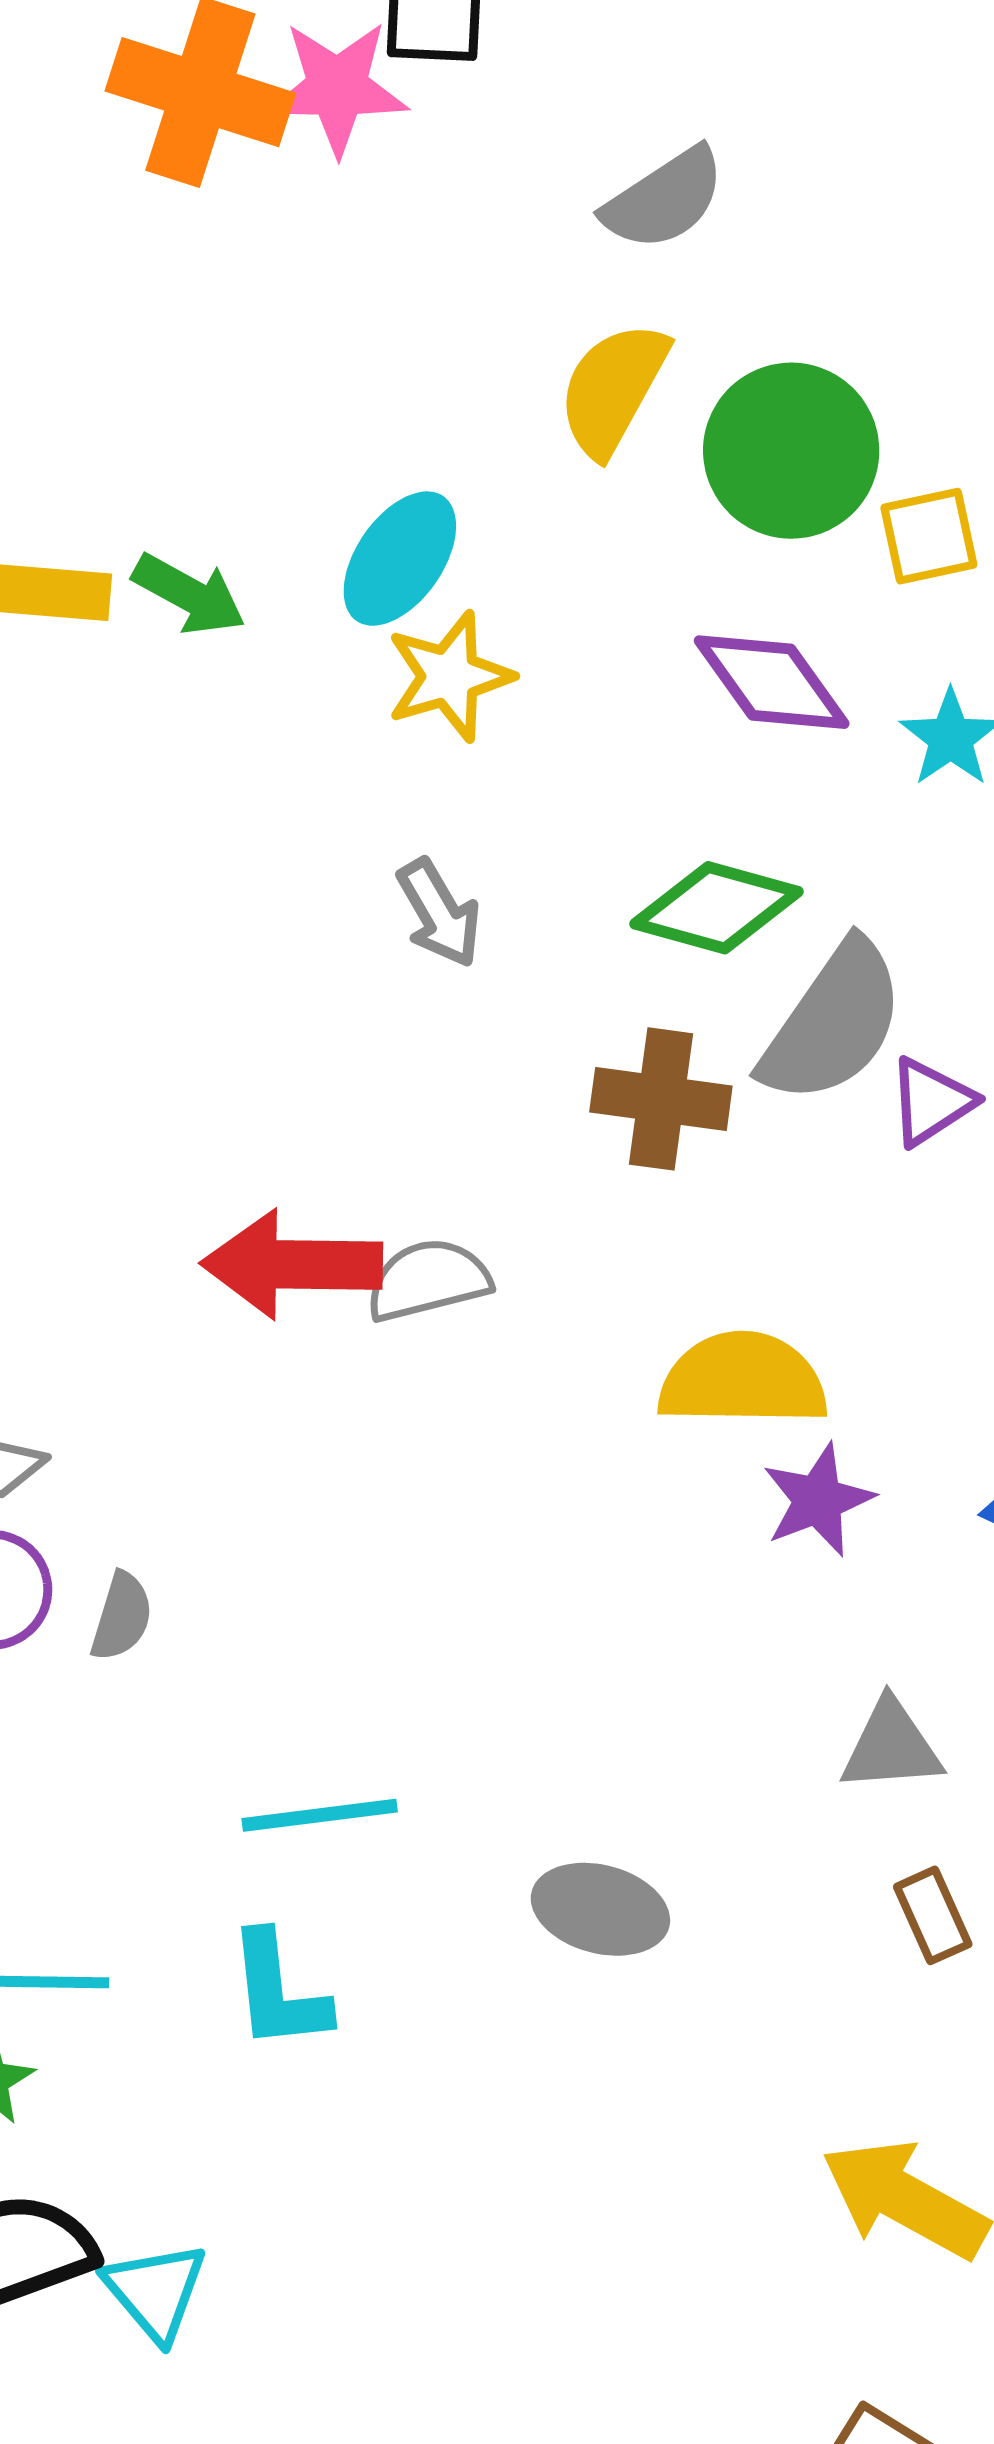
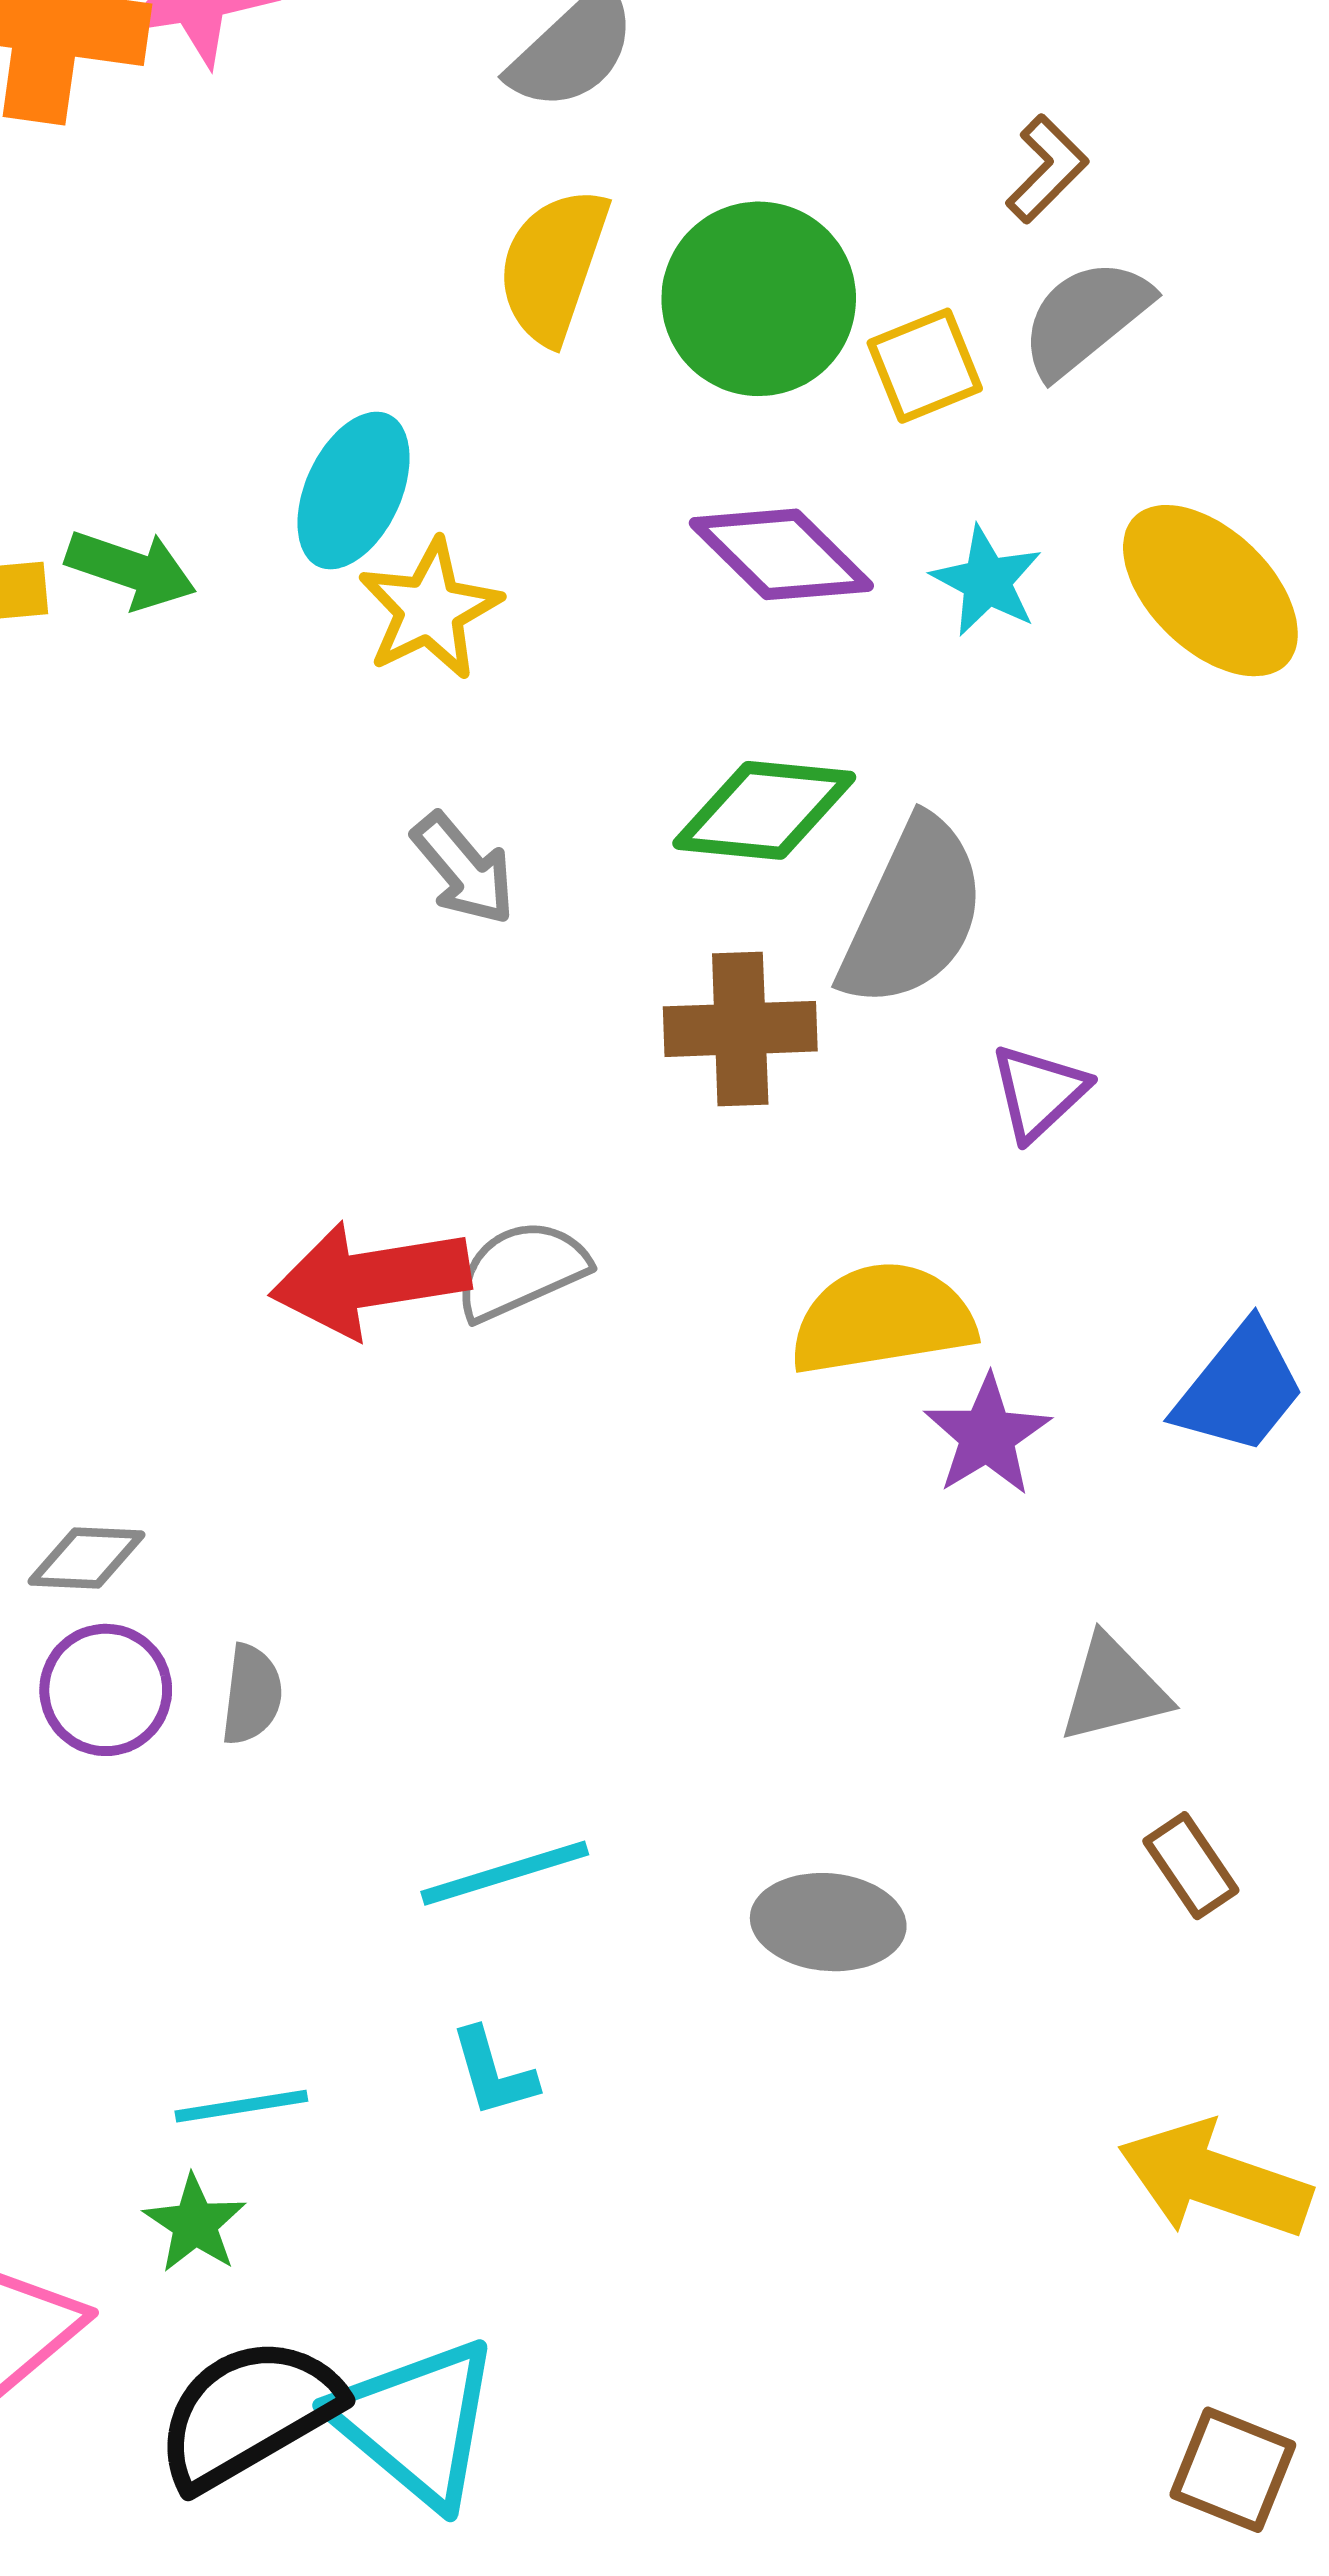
purple triangle: (931, 1102) -> (1039, 1092), moved
cyan L-shape: (278, 1991) -> (493, 2073), size x0.7
cyan triangle: (155, 2291) -> (417, 2422), size x1.5

